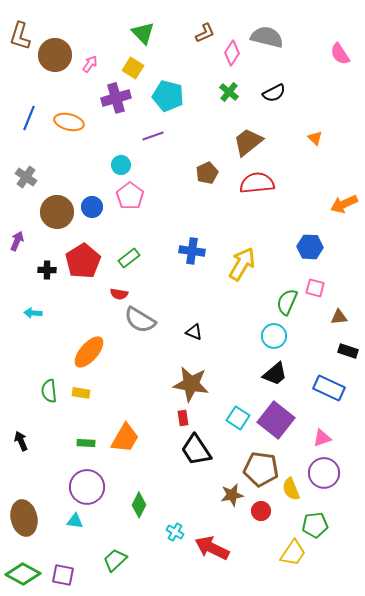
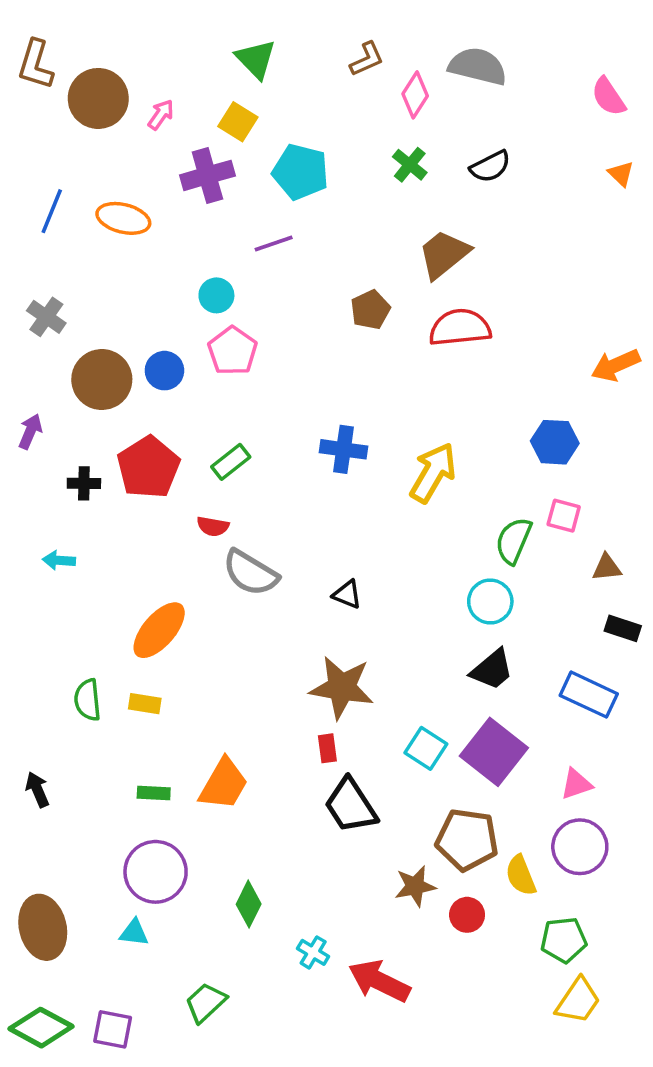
orange triangle: (315, 138) -> (621, 174), moved
yellow trapezoid: (293, 553) -> (578, 1001), moved

